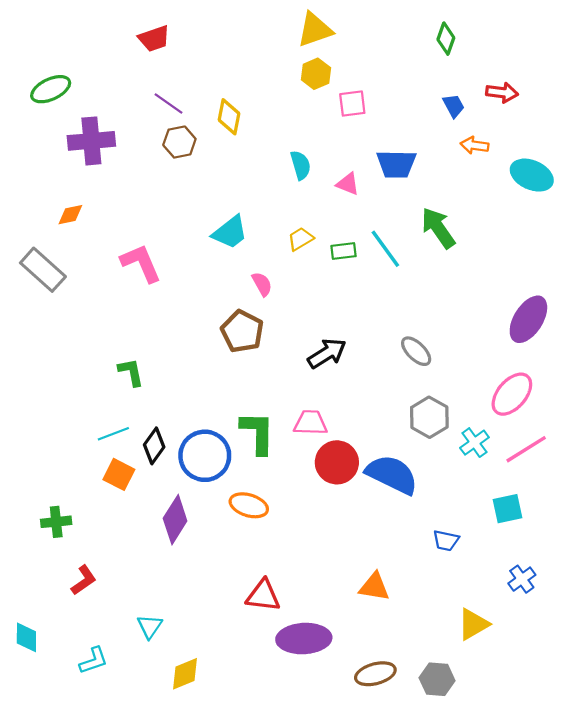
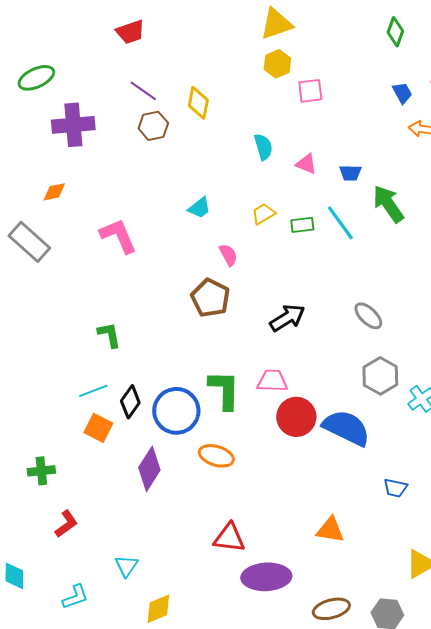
blue trapezoid: (396, 164) -> (350, 173), moved, size x0.6
cyan trapezoid: (230, 232) -> (199, 208), size x0.7

